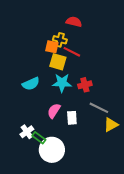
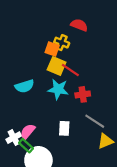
red line: (72, 52) -> (70, 70), moved
pink semicircle: (54, 111) -> (28, 132), moved

